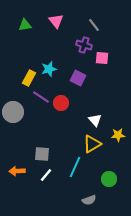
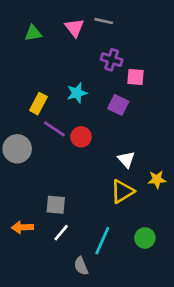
gray line: (94, 25) -> (104, 21), moved, turned -40
cyan star: (49, 69) -> (77, 93), moved
purple square: (78, 78) -> (118, 105), moved
cyan line: (75, 167) -> (102, 241), moved
gray semicircle: (89, 200) -> (81, 266), moved, turned 88

